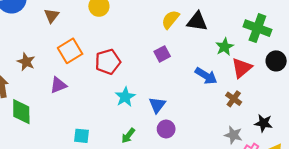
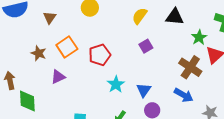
yellow semicircle: (170, 20) -> (140, 16), moved
brown star: (26, 62) -> (39, 53), moved
blue arrow: (206, 76) -> (184, 95), moved
brown cross: (234, 99) -> (190, 67), moved, size x1.6

